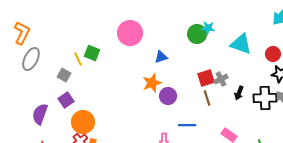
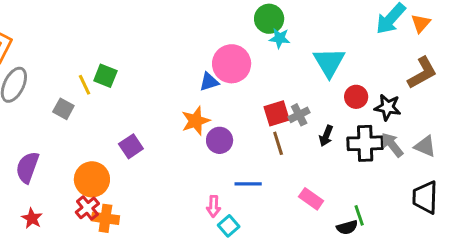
pink circle: (130, 33) -> (232, 64), moved
green circle: (197, 34) -> (269, 19), moved
cyan triangle: (241, 44) -> (329, 62), turned 40
red circle: (273, 54) -> (356, 97), moved
purple square: (66, 100) -> (131, 146), moved

